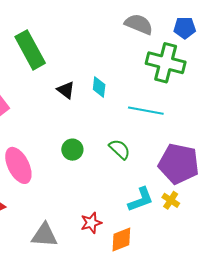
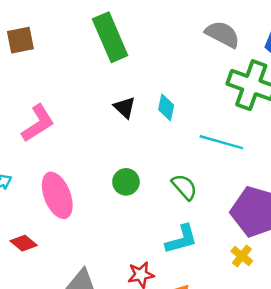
green rectangle: (30, 50) -> (110, 37), moved
cyan L-shape: (141, 200) -> (181, 239), moved

